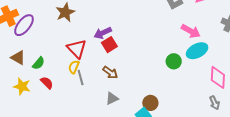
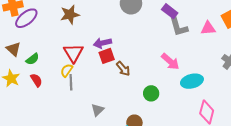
pink arrow: (191, 31) -> (170, 61), moved
green circle: (174, 61) -> (151, 93), moved
brown arrow: (110, 73) -> (123, 69), moved
gray triangle: (112, 98) -> (97, 110), turned -32

